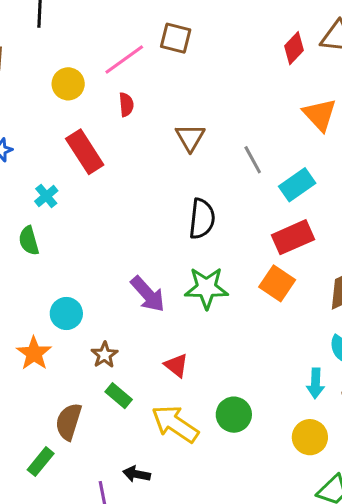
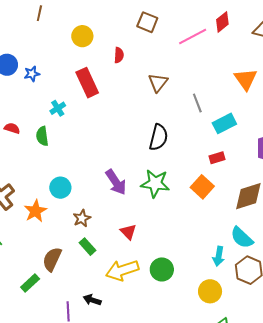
brown square: (176, 38) -> (147, 22), moved
red diamond: (294, 48) -> (222, 22), moved
pink line: (124, 60) -> (193, 36), moved
red rectangle: (293, 237) -> (217, 158), size x0.6
yellow arrow: (175, 424) -> (122, 270), turned -60

